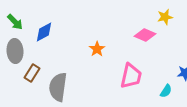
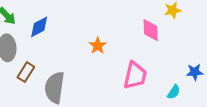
pink diamond: (145, 35) -> (151, 30), turned 65

